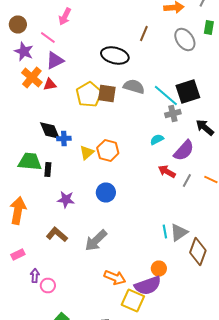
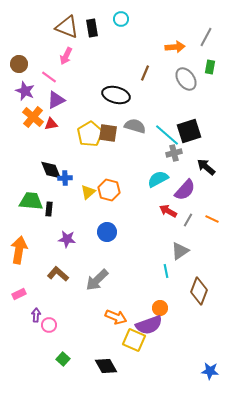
cyan semicircle: (157, 140) -> (158, 179), size x1.5
gray triangle: (179, 232) -> (180, 251), moved

